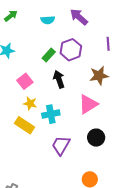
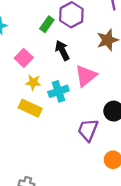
pink triangle: (88, 104) -> (86, 76), moved
purple trapezoid: (61, 145) -> (88, 130), moved

